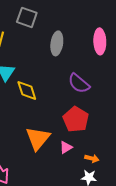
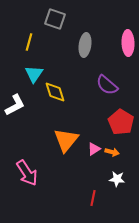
red pentagon: (76, 119) -> (121, 122), moved
orange arrow: (92, 158) -> (112, 152), moved

